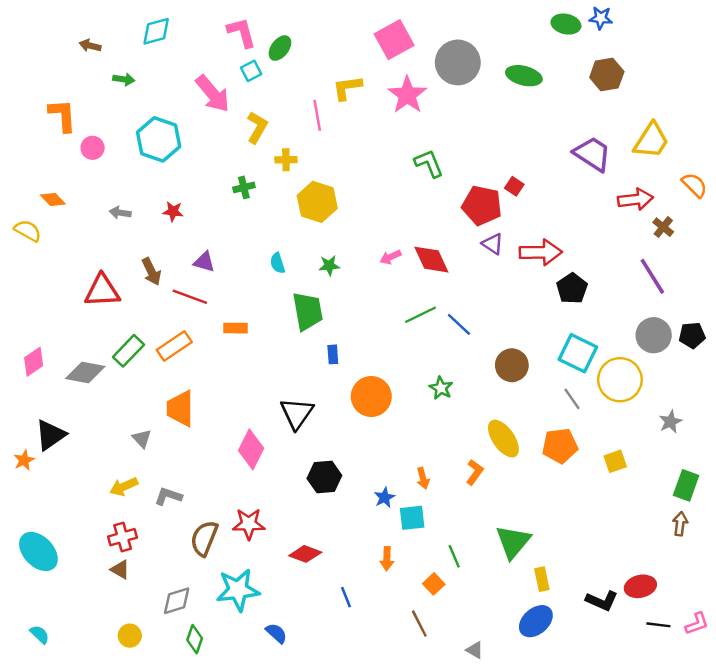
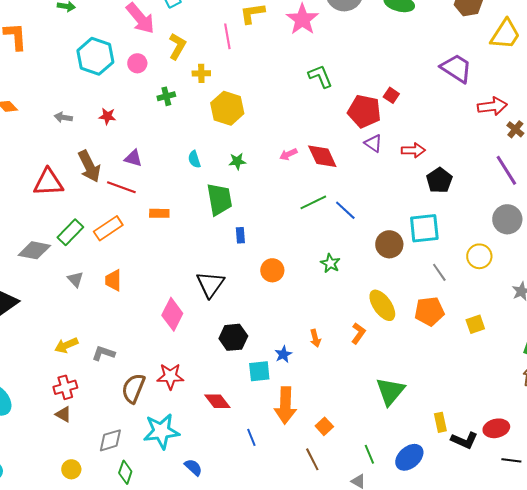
yellow trapezoid: (651, 141) -> (505, 34), moved
pink circle: (93, 148) -> (137, 63), moved
red arrow: (541, 252) -> (413, 150), size x0.7
brown arrow: (151, 272) -> (89, 166), size x1.4
cyan square: (578, 353) -> (424, 228), moved, turned -32
yellow circle: (620, 380) -> (479, 256), size x0.7
orange circle: (371, 396) -> (272, 270), size x0.7
orange trapezoid: (180, 409) -> (113, 280), size x0.7
gray triangle: (142, 439) -> (75, 279), moved
cyan square: (412, 518) -> (259, 371), moved
red diamond: (305, 554) -> (217, 401), turned 32
green line: (454, 556) -> (369, 454), moved
orange arrow: (387, 559) -> (285, 405), size x1.8
yellow rectangle: (542, 579) -> (440, 422), moved

